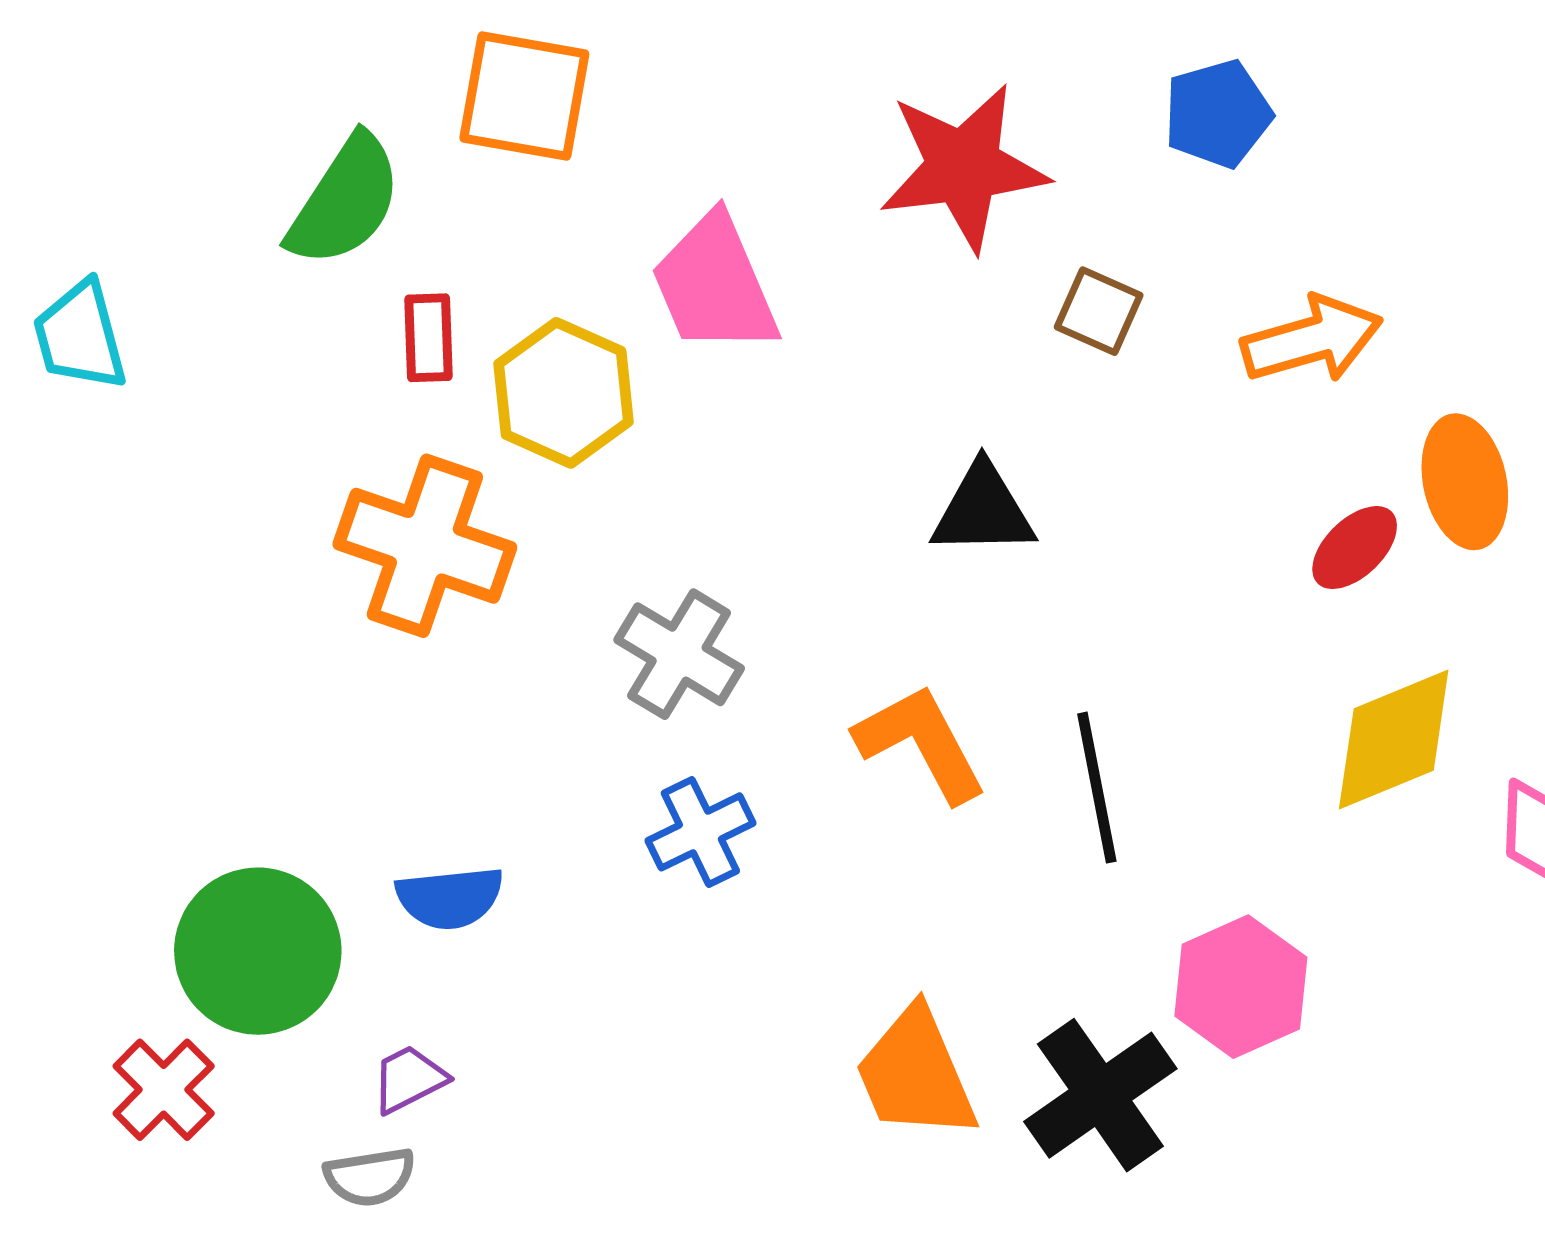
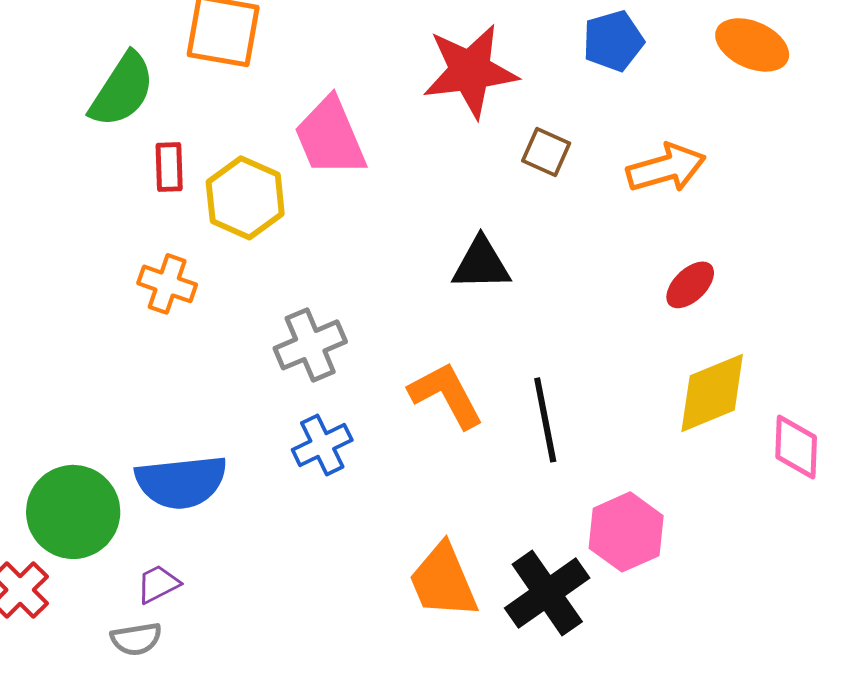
orange ellipse: (1465, 482) -> (752, 45), moved, turned -54
orange cross: (425, 546) -> (167, 284), size x0.6
gray cross: (679, 654) -> (310, 345), turned 36
blue semicircle: (450, 898) -> (181, 482), size x1.5

